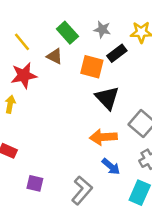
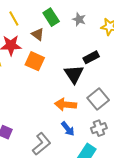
black rectangle: (117, 53) -> (91, 57), moved
orange square: (92, 67) -> (35, 61), moved

